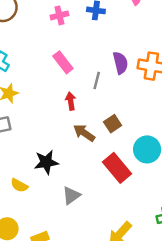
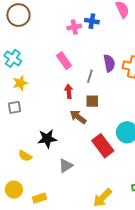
pink cross: (59, 15) -> (74, 27), moved
brown square: (113, 124) -> (92, 101), moved, turned 32

